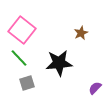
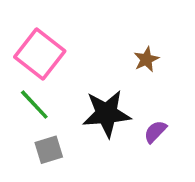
purple semicircle: (95, 88) -> (155, 132), moved

